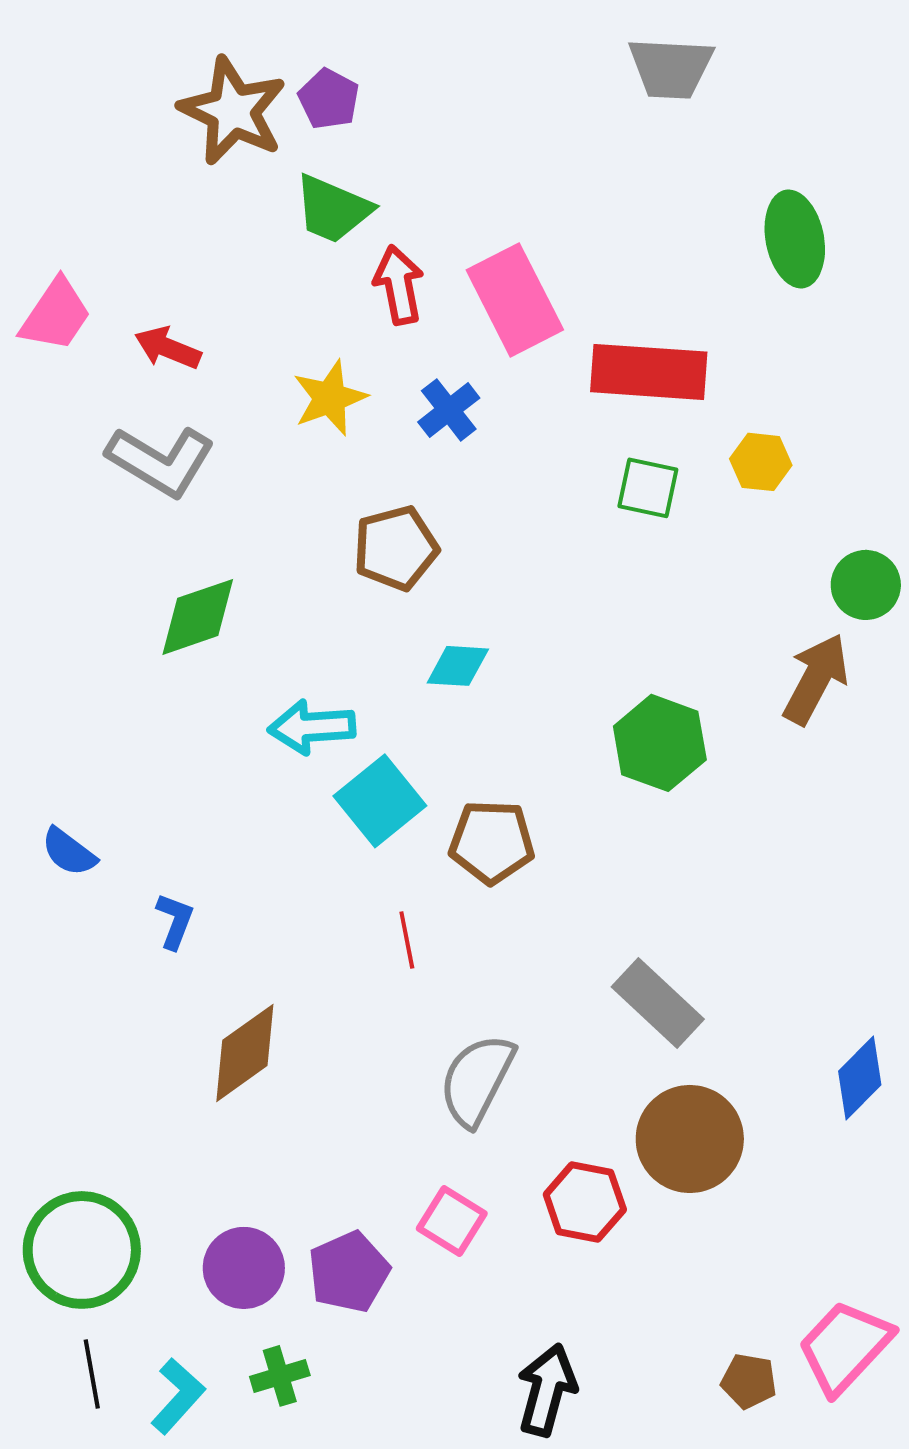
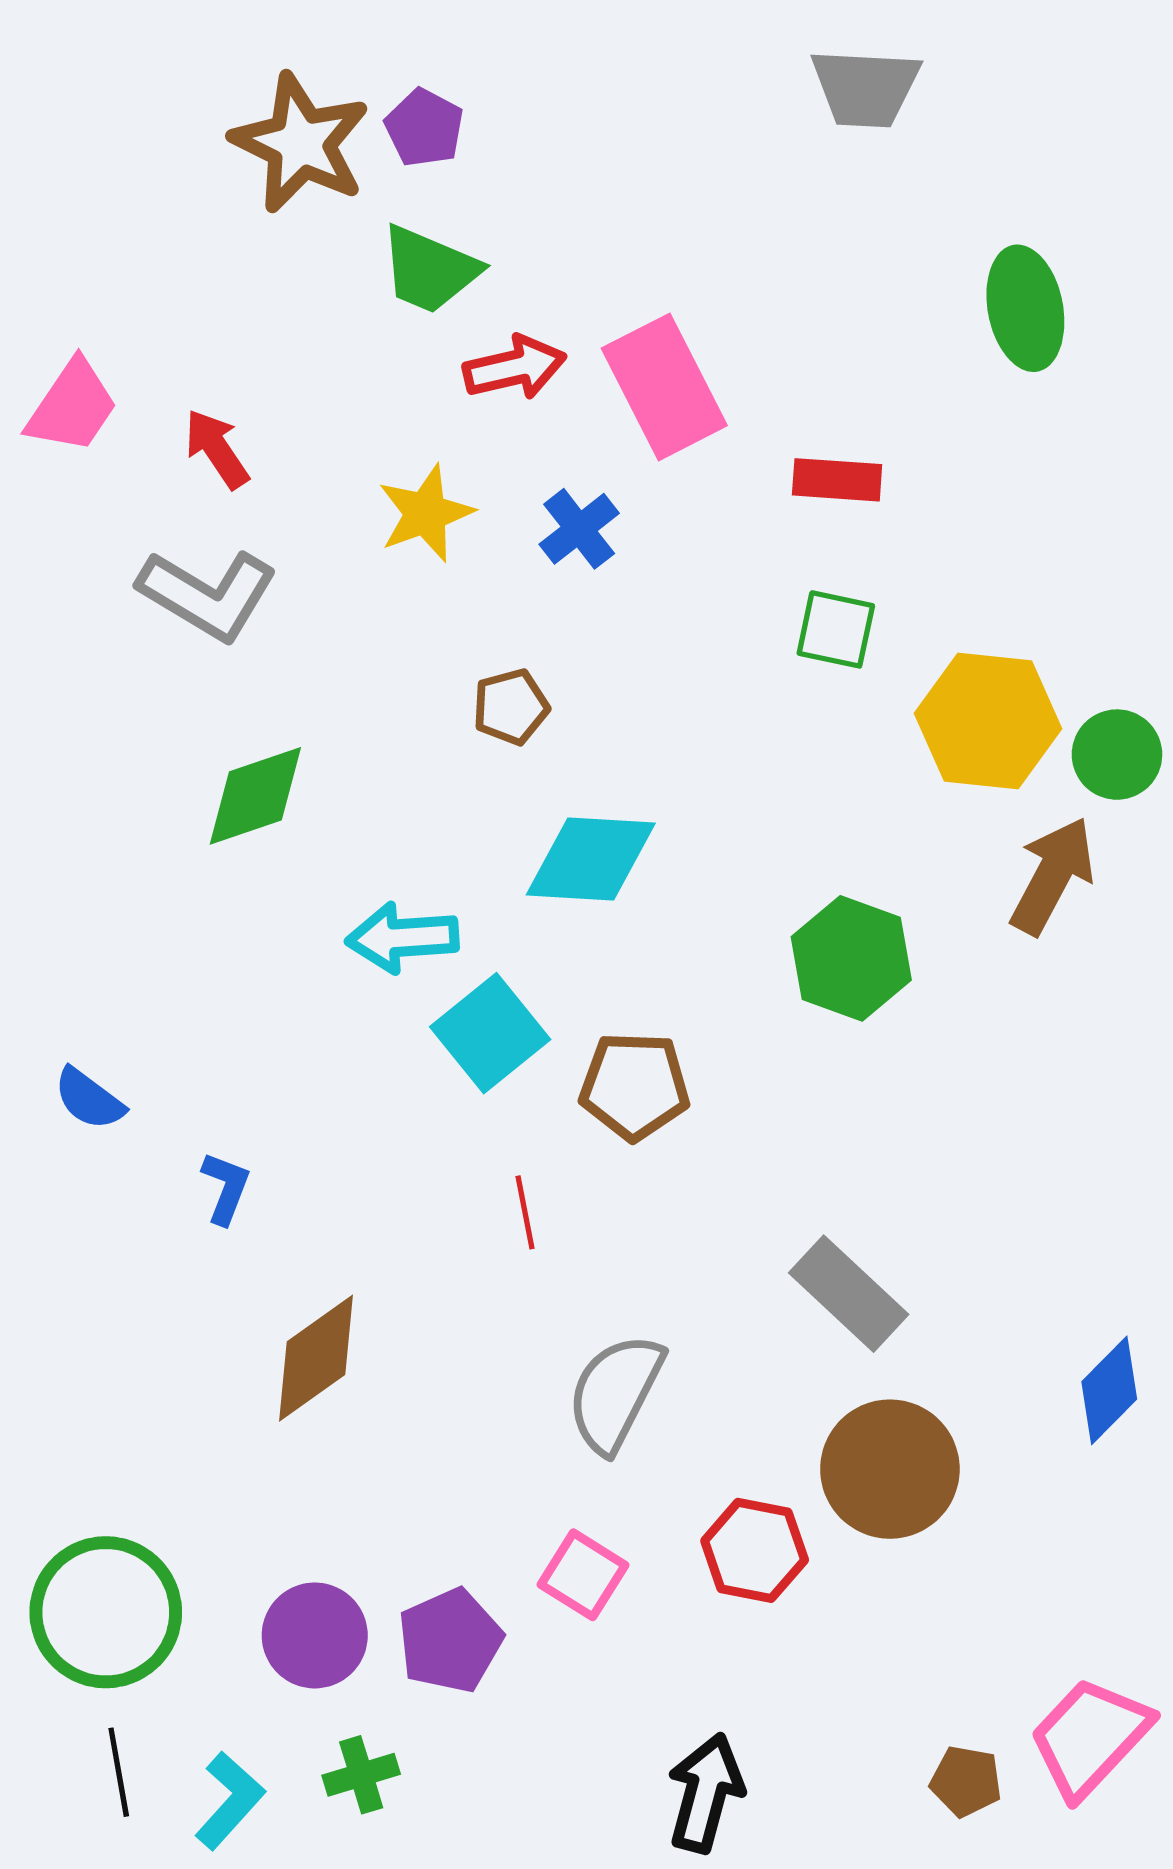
red arrow: (399, 285) -> (515, 368), turned 88
red arrow: (168, 348) -> (217, 449), turned 34
red rectangle: (649, 372) -> (837, 480), size x0.6
yellow hexagon: (761, 462) -> (988, 721), moved, size x1.8
brown pentagon: (396, 548) -> (511, 707), size x0.7
cyan diamond: (458, 666) -> (591, 859), size x1.6

